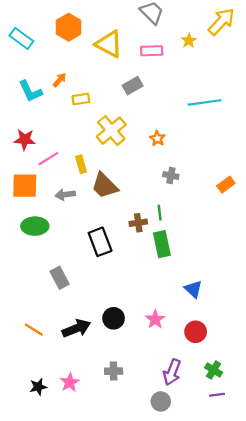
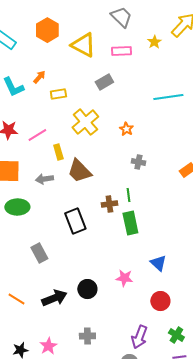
pink line: (48, 159) -> (37, 135), moved
pink star: (155, 319) -> (124, 278), moved, turned -30

